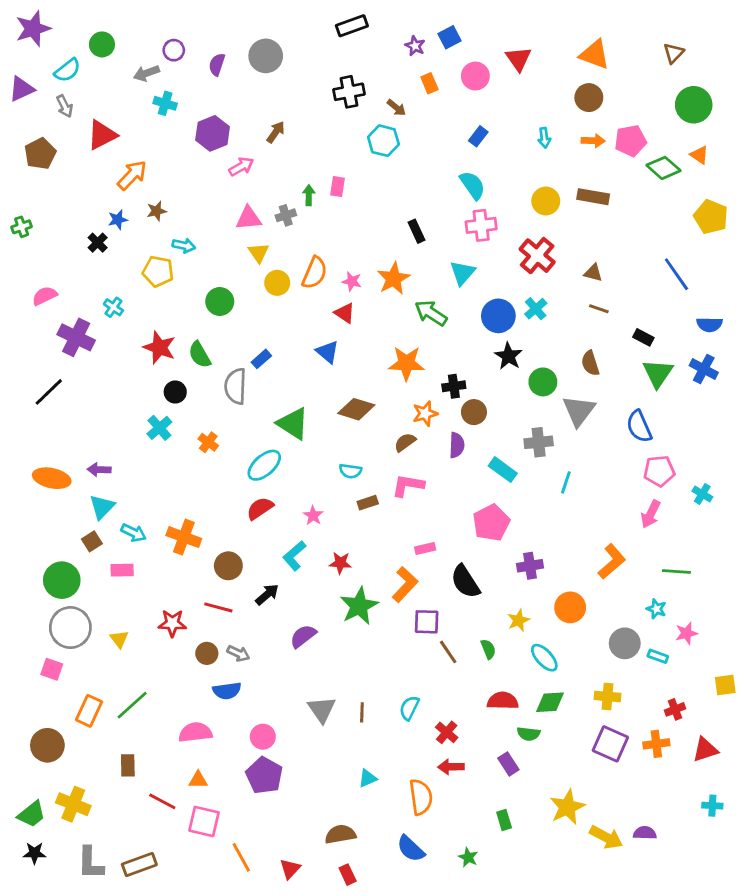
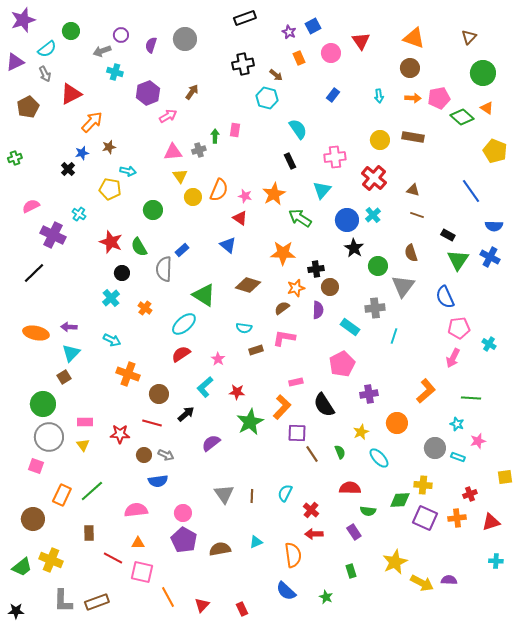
cyan semicircle: (473, 185) -> (298, 129), moved
cyan arrow: (134, 533) -> (112, 340), moved
pink rectangle: (122, 570) -> (85, 422), moved
green diamond: (550, 702) -> (400, 500), moved
brown semicircle: (340, 834) -> (220, 549), moved
black star: (34, 853) -> (16, 611), moved

